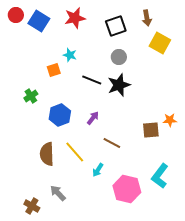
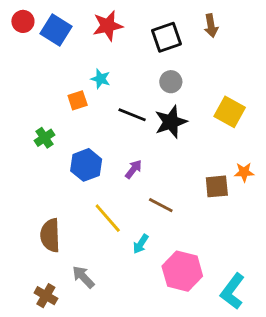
yellow square: (160, 43) -> (230, 112), moved
brown semicircle: (47, 154) -> (50, 235), moved
cyan L-shape: (160, 176) -> (233, 291), moved

